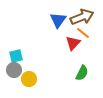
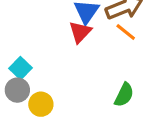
red triangle: (73, 43) -> (80, 32), moved
cyan square: (16, 56) -> (20, 68), turned -32

